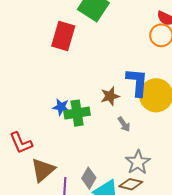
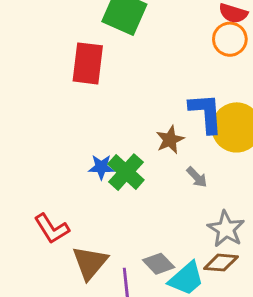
green cross: (77, 113) -> (126, 172), turned -30
gray diamond: (89, 178) -> (159, 264), turned -65

